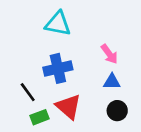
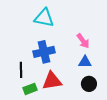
black line: (28, 92) -> (21, 70), turned 35
red triangle: (68, 107) -> (52, 81), turned -50

